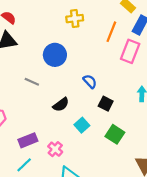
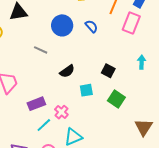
blue semicircle: (90, 81) -> (91, 26), moved
cyan square: (82, 125) -> (86, 90), turned 32
cyan line: (24, 165) -> (44, 125), moved

